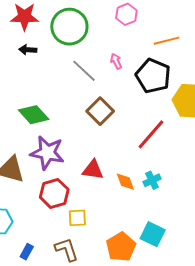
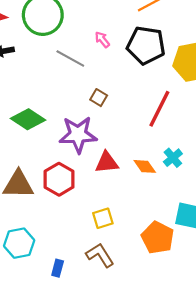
brown square: (100, 111) -> (99, 98), size x0.6
purple star: (47, 153) -> (78, 135), moved
red hexagon: (54, 193) -> (59, 179), moved

